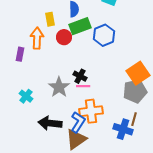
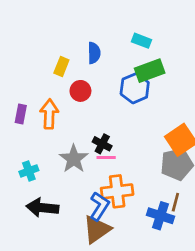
yellow rectangle: (50, 19) -> (61, 66), turned 32
green rectangle: (80, 26) -> (150, 71), moved
orange arrow: (37, 38) -> (49, 114), moved
cyan cross: (26, 96) -> (29, 171), turned 32
black arrow: (50, 123) -> (42, 208), moved

